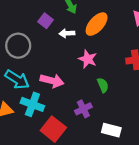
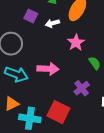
pink star: (88, 59) -> (76, 42), turned 30
cyan cross: (32, 104) -> (30, 118), moved

